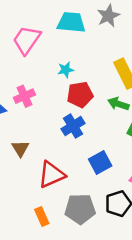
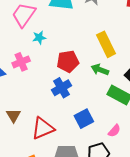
cyan star: (66, 70) -> (39, 38), moved
brown triangle: (20, 148) -> (13, 115), moved

